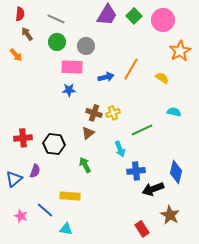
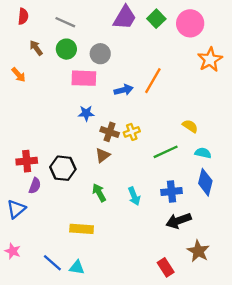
brown arrow: (27, 34) -> (36, 48), moved
orange arrow: (16, 55) -> (18, 75), moved
yellow semicircle: (162, 78) -> (190, 126), moved
blue star: (69, 90) -> (86, 113), moved
cyan semicircle: (174, 112) -> (203, 153), moved
cyan arrow: (120, 149) -> (134, 196), moved
purple semicircle: (35, 171) -> (35, 186), moved
blue cross: (136, 171) -> (171, 192), moved
blue diamond: (176, 172) -> (205, 182), moved
blue line: (45, 210) -> (52, 263), moved
pink star: (21, 216) -> (13, 251), moved

